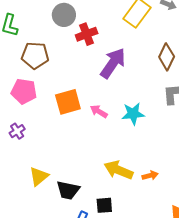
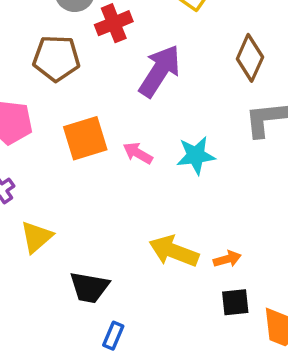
brown pentagon: (35, 55) -> (56, 58), moved
yellow triangle: (39, 176) -> (36, 237), moved
black square: (104, 205) -> (235, 302), moved

